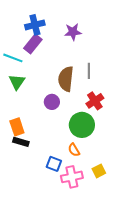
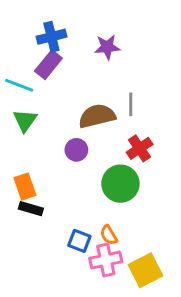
brown semicircle: (66, 79) -> (97, 116), turned 70
orange semicircle: (74, 150) -> (109, 235), moved
yellow square: (99, 171) -> (145, 270), moved, size x1.6

